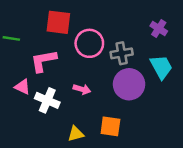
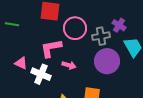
purple cross: (159, 29) -> (119, 25), moved
pink L-shape: (44, 61) -> (51, 48), moved

